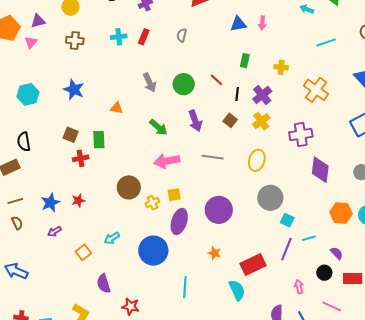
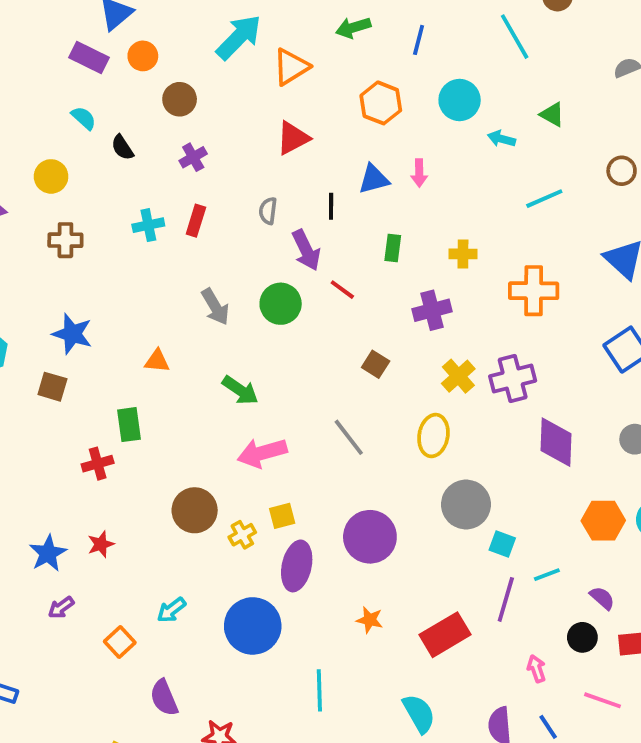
orange cross: (316, 90) -> (534, 291), turned -30
black line: (237, 94) -> (331, 206), moved
purple cross: (262, 95) -> (432, 310), turned 30
purple arrow: (195, 121) -> (306, 250), moved
yellow cross: (261, 121) -> (458, 376), moved
brown square: (71, 135) -> (52, 387), moved
gray line: (213, 157) -> (349, 437), turned 50
cyan semicircle: (237, 290) -> (419, 714), moved

